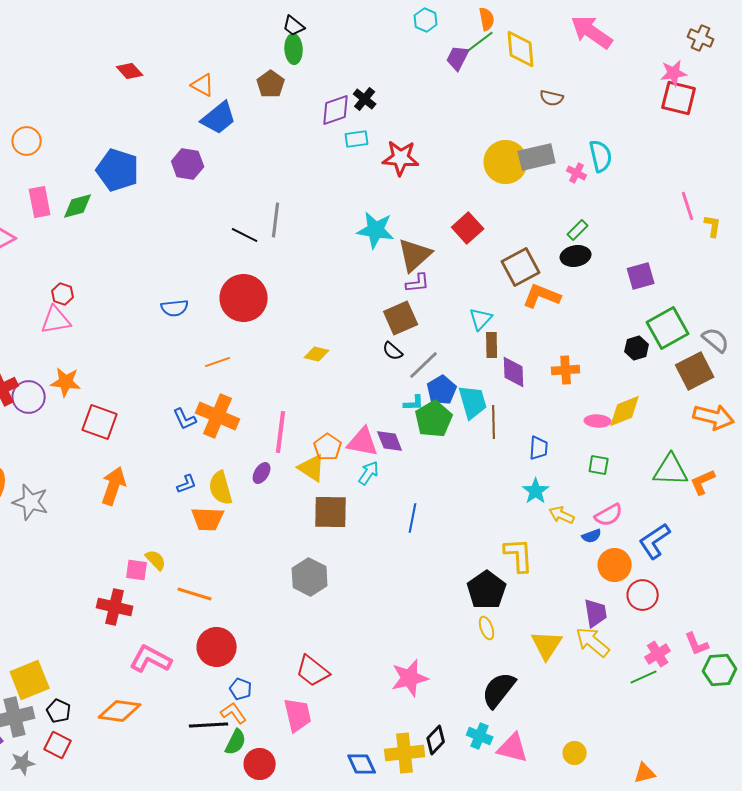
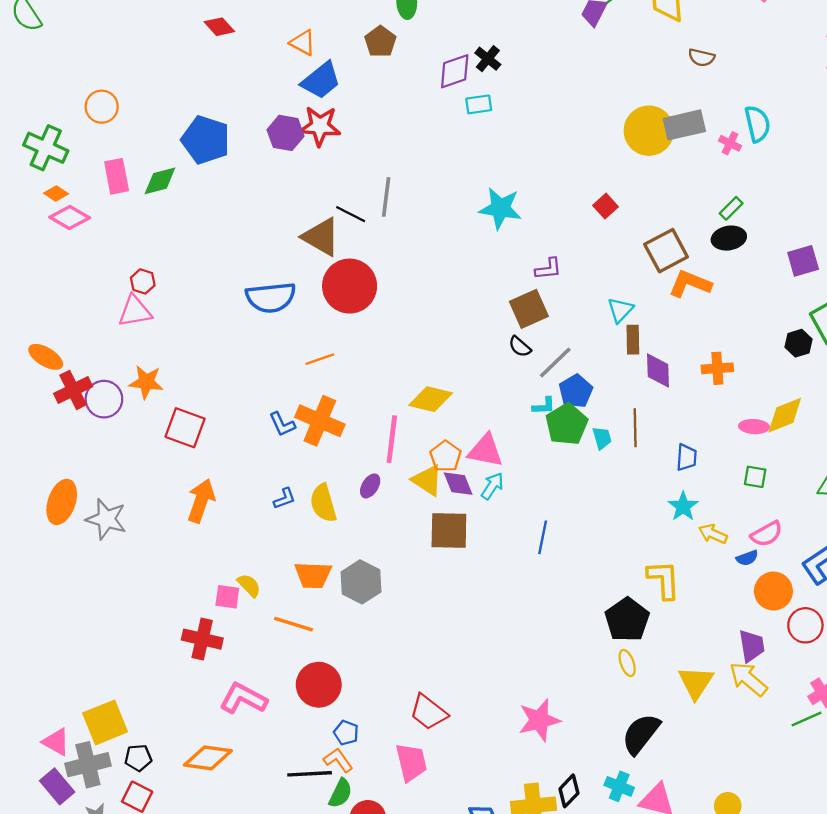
red star: (401, 158) -> (320, 126), moved
red square: (468, 228) -> (605, 206), size x0.7
brown triangle: (415, 255) -> (321, 237), moved, turned -48
blue semicircle: (175, 308) -> (271, 297), size x1.6
yellow diamond: (317, 354) -> (431, 399), moved, size x1.5
cyan trapezoid: (473, 402) -> (602, 438), moved, size x0.6
purple diamond: (390, 441) -> (458, 484), moved
orange trapezoid: (208, 519) -> (313, 575), moved
gray hexagon: (310, 577) -> (361, 582), moved
black pentagon: (59, 711) -> (138, 758), turned -30

